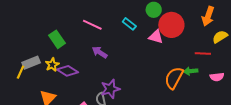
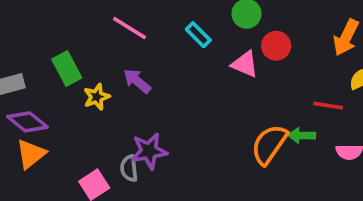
red circle: (171, 25) -> (276, 46), size x0.6
green rectangle: (57, 39) -> (67, 69), moved
yellow star: (52, 65) -> (97, 97), moved
purple diamond: (67, 71) -> (27, 122), moved

